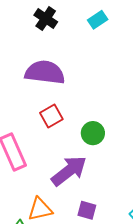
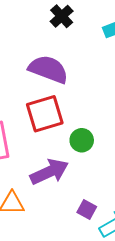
red square: (51, 116) -> (45, 114), size x1.6
purple square: (87, 210) -> (87, 210), moved

